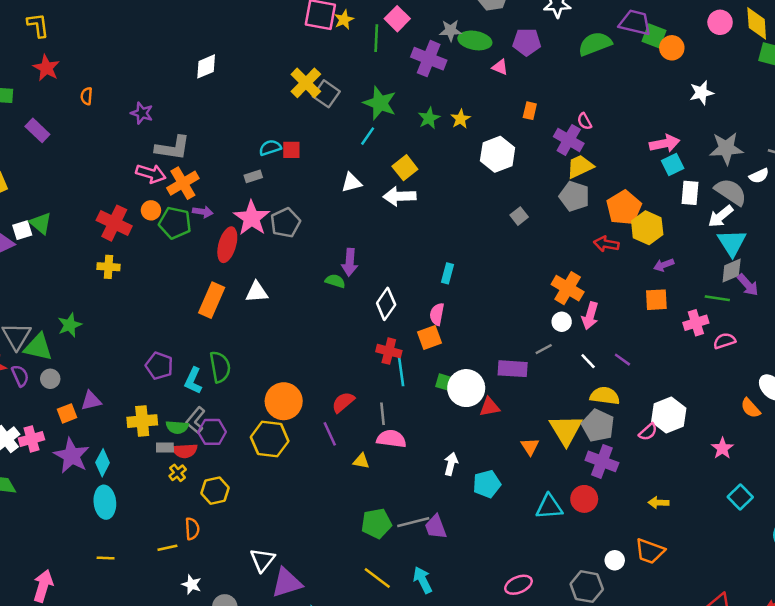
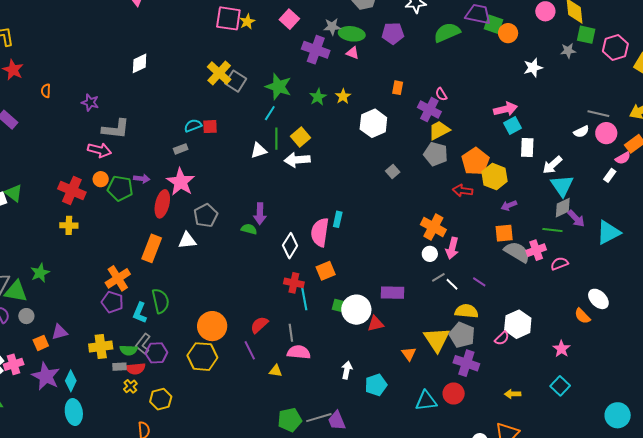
green line: (376, 38) -> (276, 139), moved
pink triangle: (500, 67) -> (353, 53), moved
gray star: (726, 148) -> (568, 51), moved, size x0.6
orange cross: (183, 183) -> (118, 278), moved
gray semicircle: (731, 192) -> (517, 252), moved
gray pentagon: (285, 223) -> (206, 215), moved
pink semicircle: (437, 314) -> (320, 232), moved, size x1.6
gray line: (544, 349) -> (438, 277), moved
cyan square: (740, 497) -> (560, 386), moved

